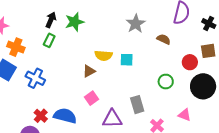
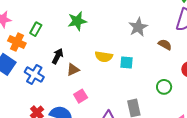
black arrow: (51, 20) -> (58, 56), moved
green rectangle: (49, 40) -> (36, 29), moved
brown triangle: (89, 71) -> (73, 70), moved
pink square: (91, 98) -> (81, 96), moved

